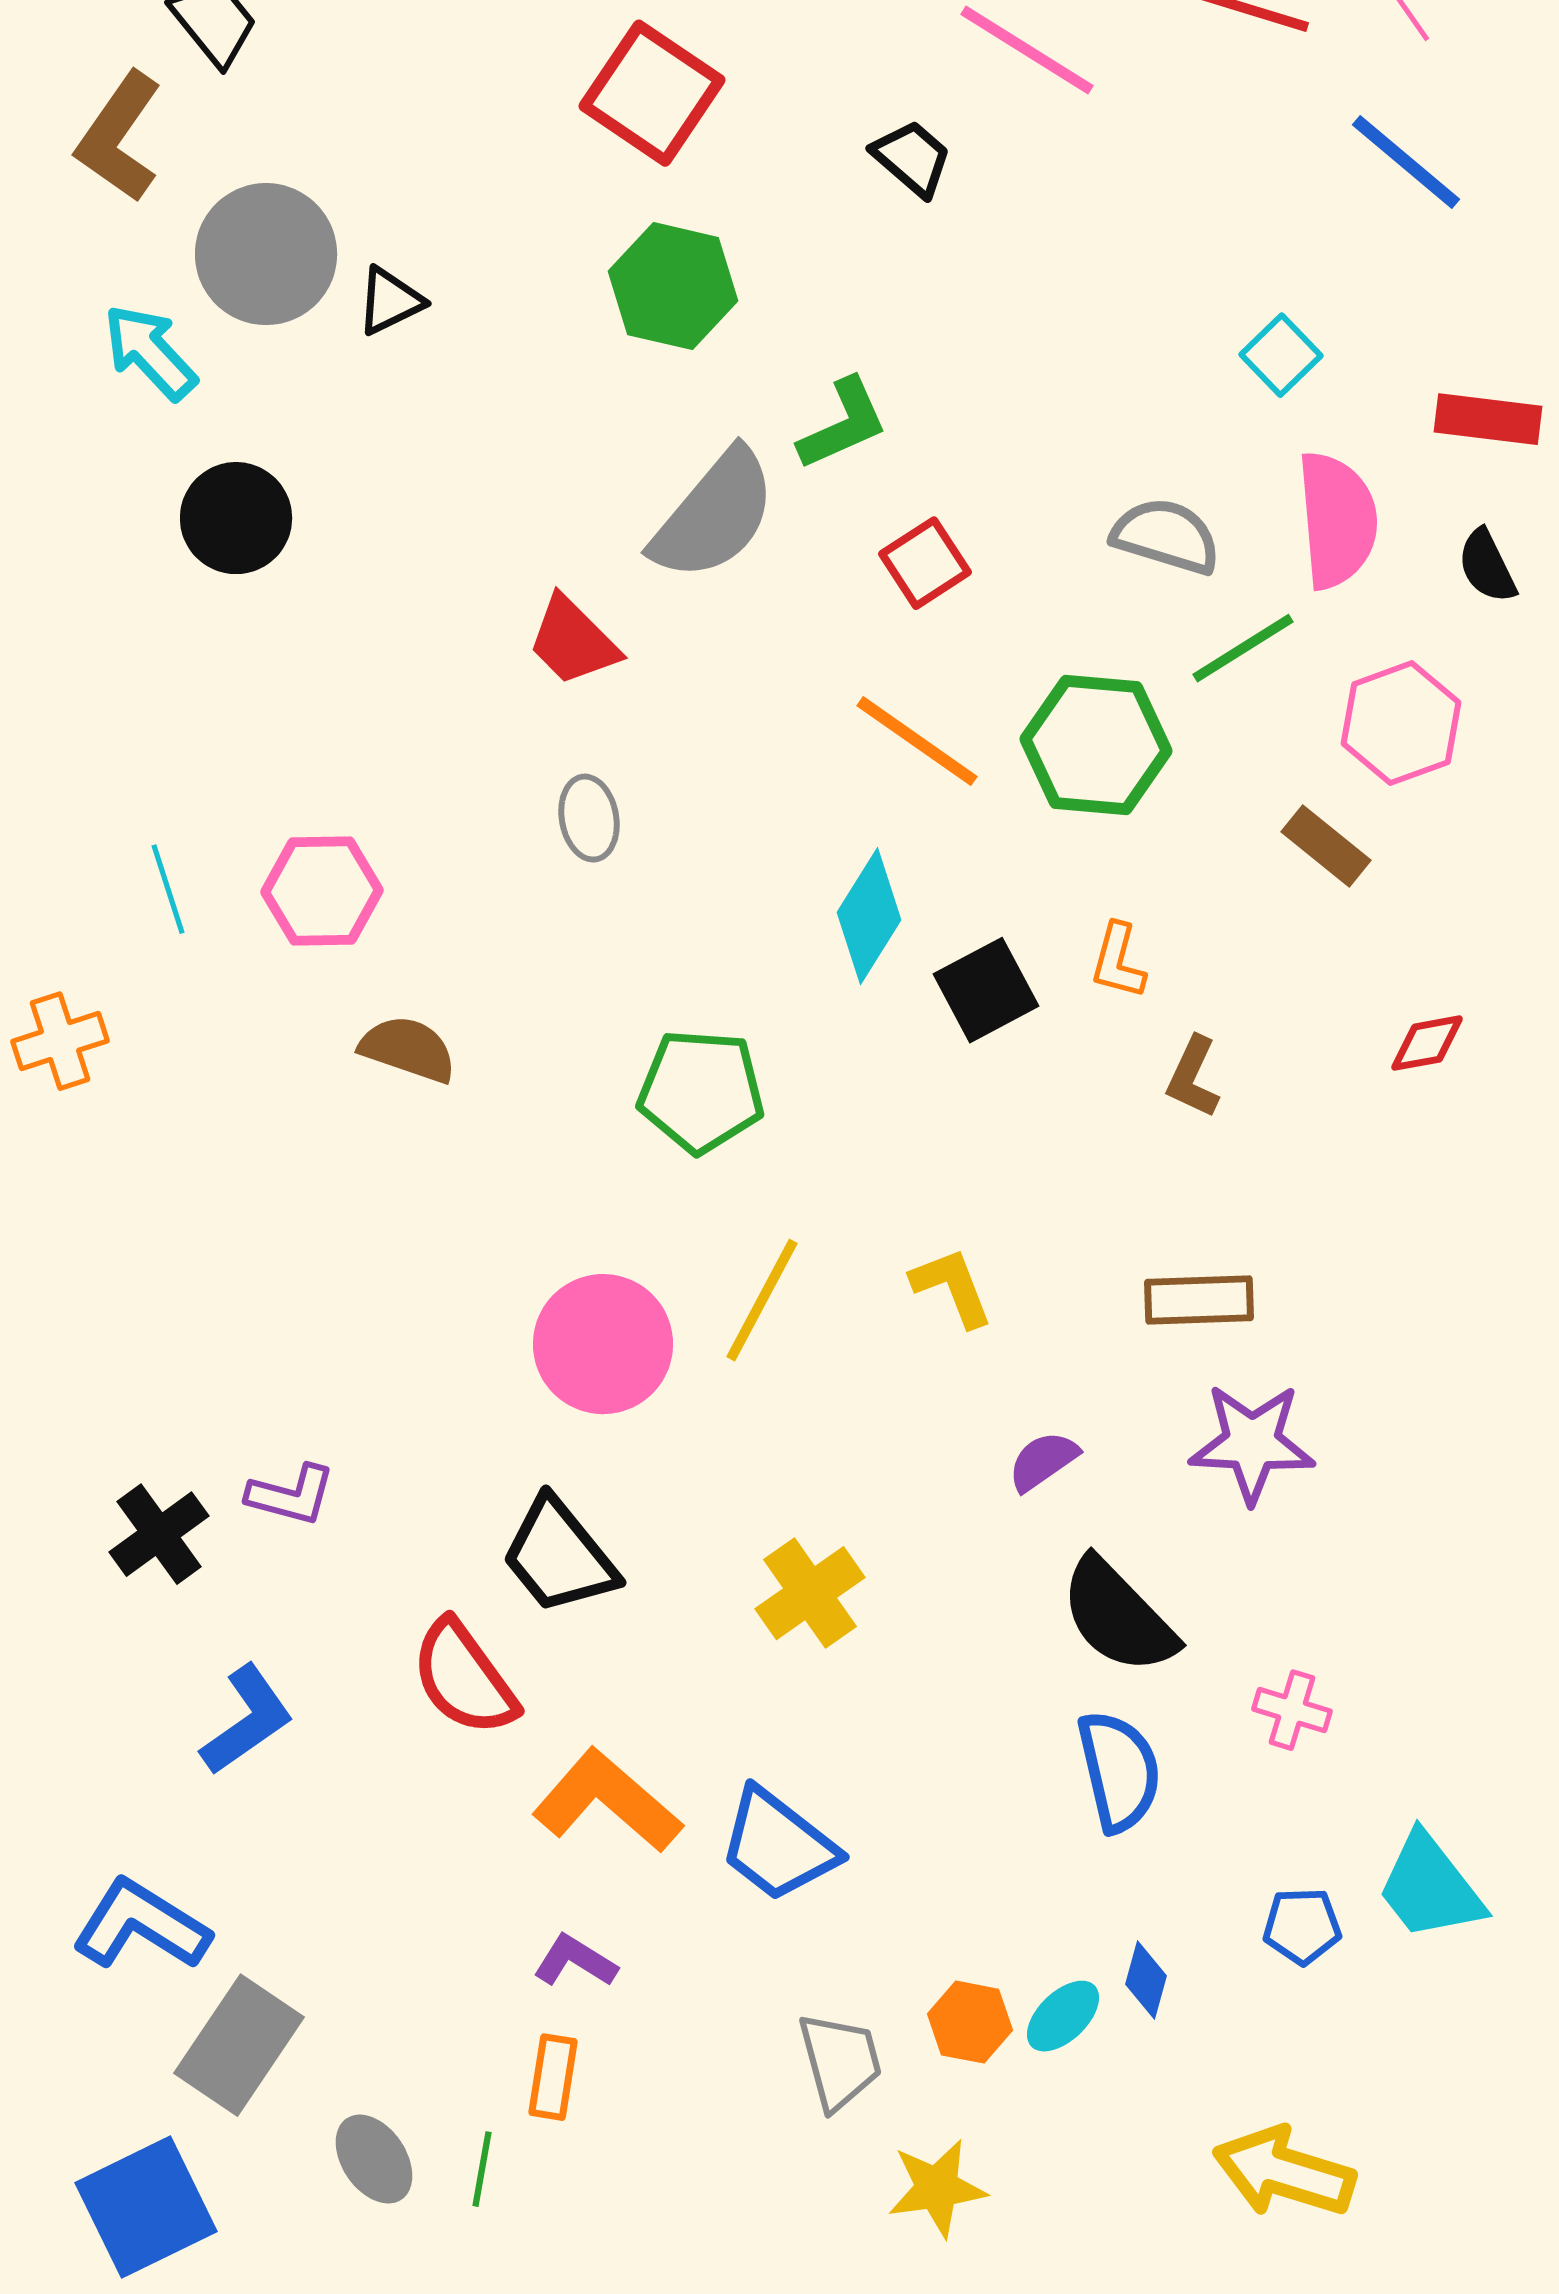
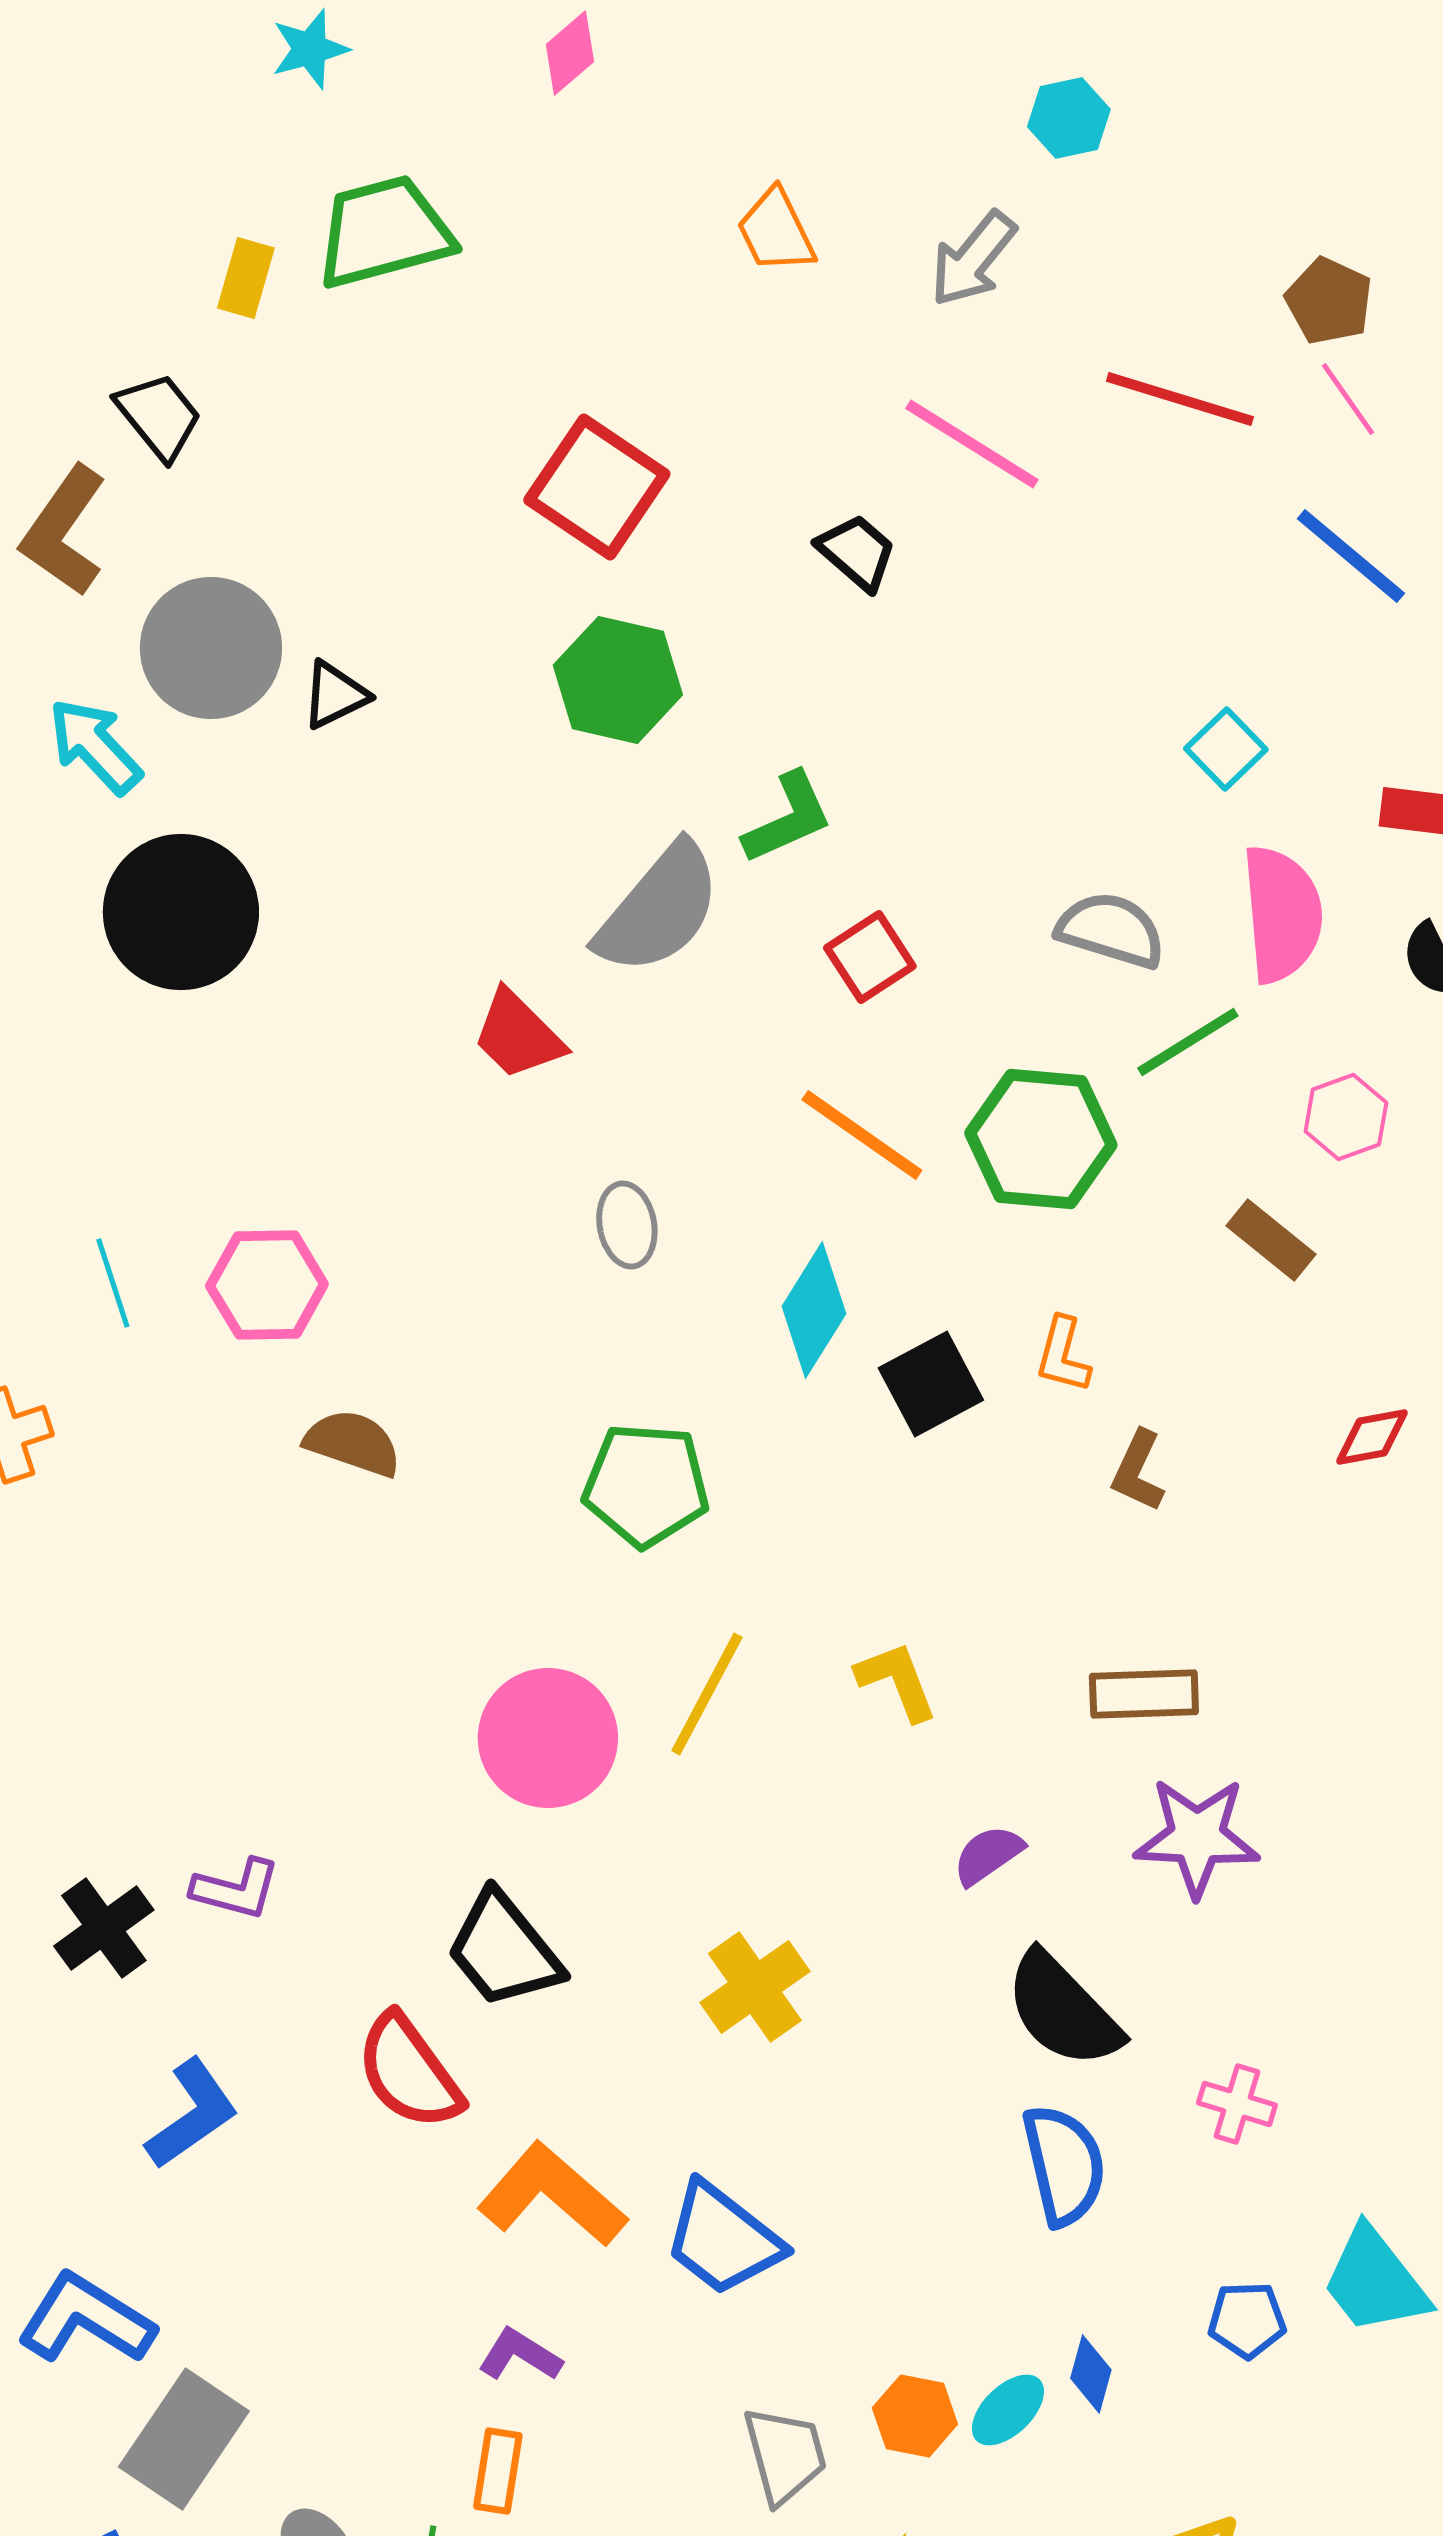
black circle: (236, 518) -> (181, 912), size x1.4
pink hexagon: (1401, 723) -> (1346, 1117), size x0.7
gray ellipse: (589, 818) -> (627, 1225), moved

